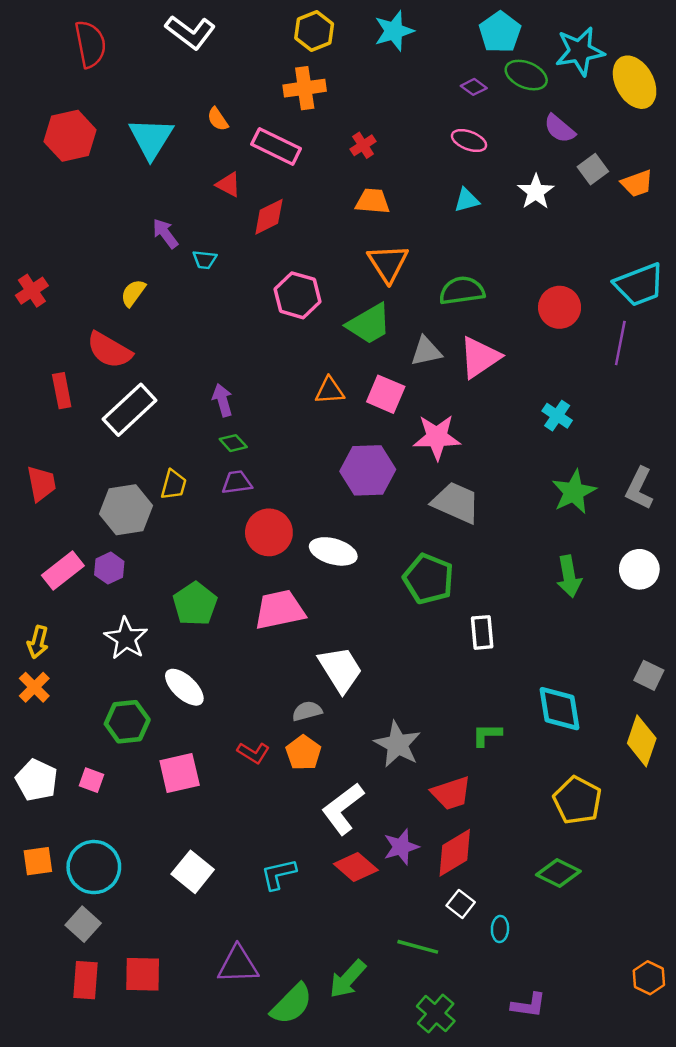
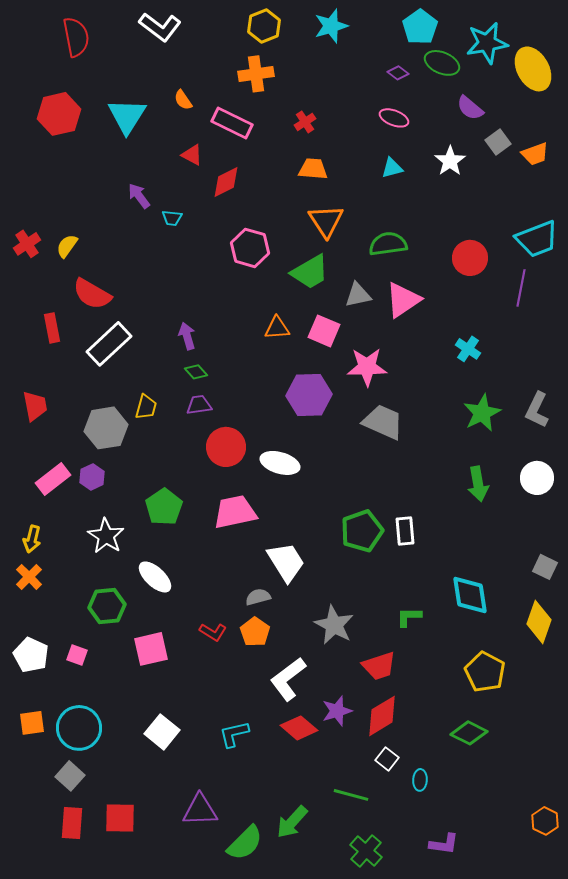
yellow semicircle: (133, 293) -> (67, 246), moved
green pentagon: (429, 579) -> (362, 531), moved, turned 30

